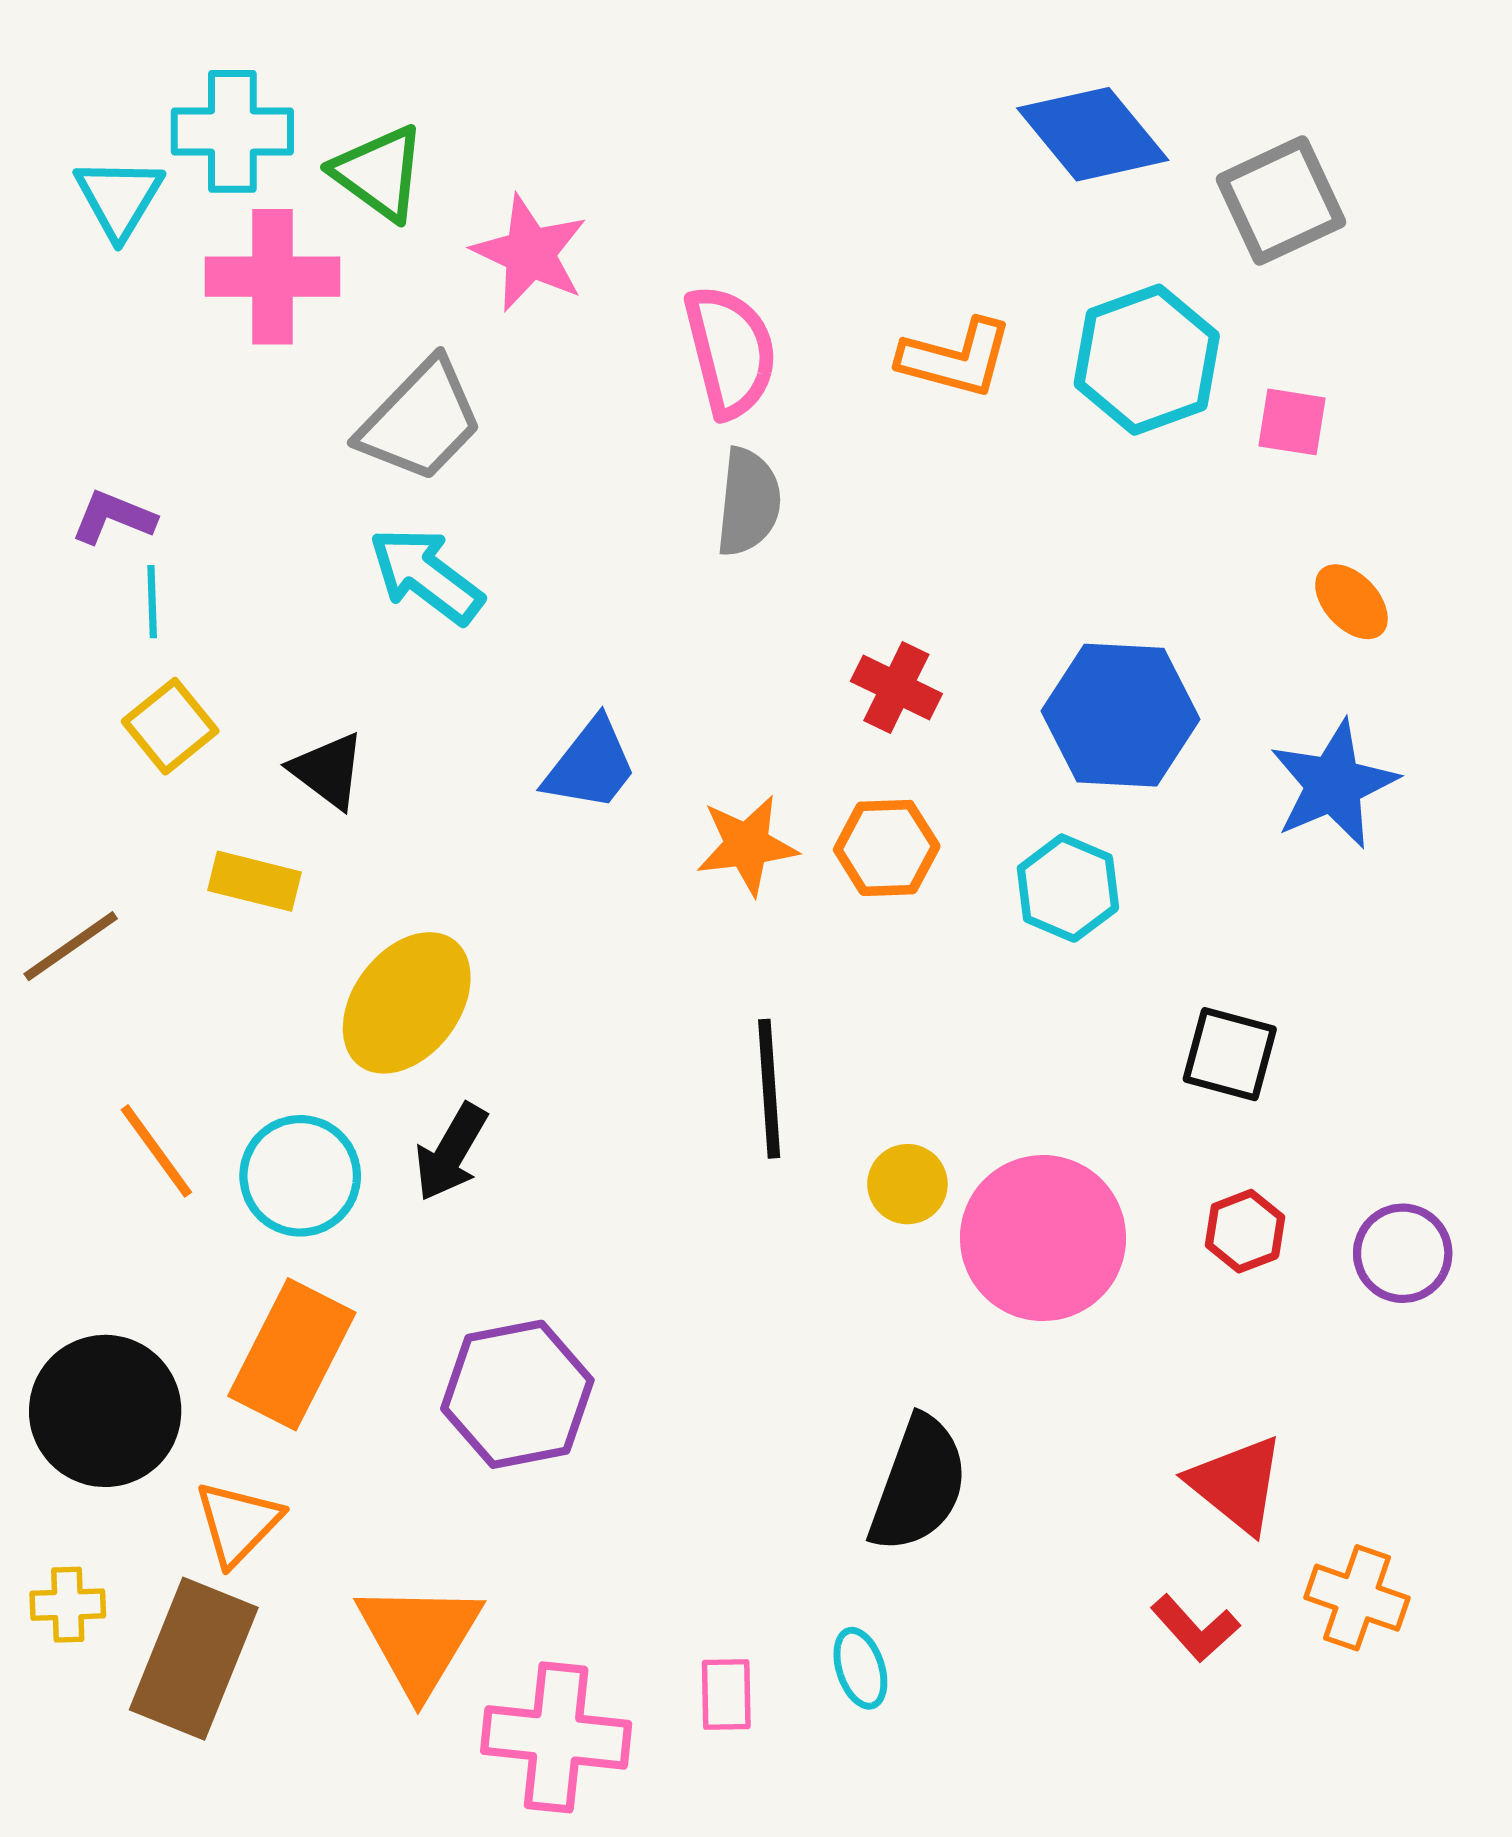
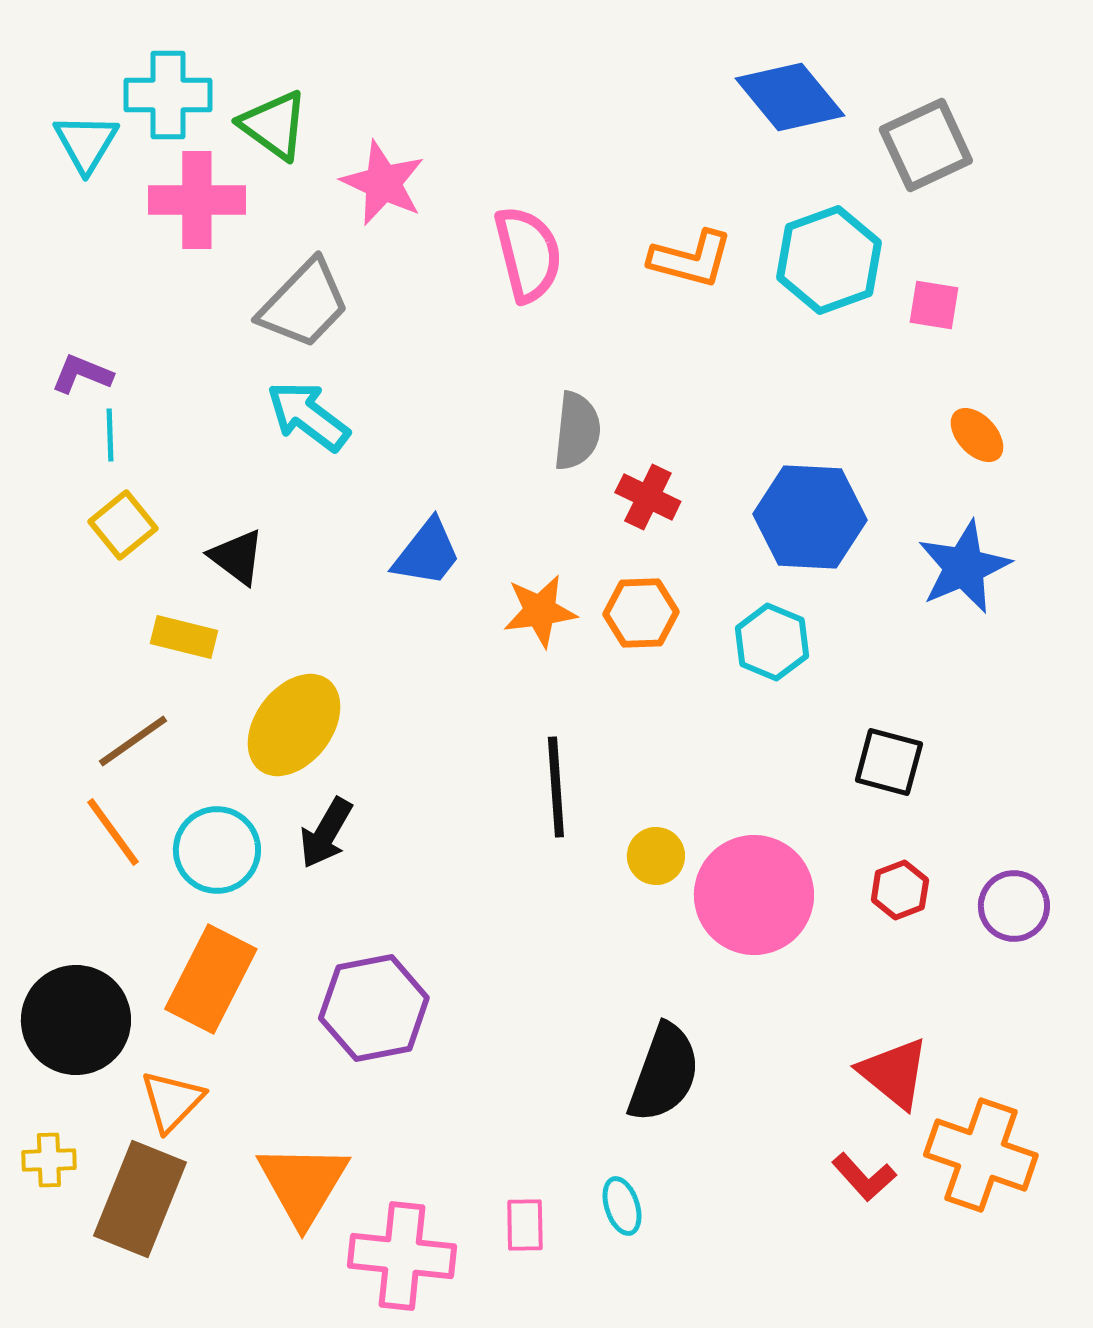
gray semicircle: (748, 502) -> (577, 431), moved
brown line: (71, 946) -> (133, 741), moved
orange cross: (1357, 1598) -> (981, 1155), size x1.5

